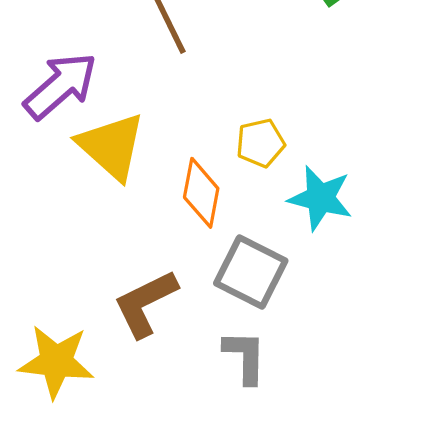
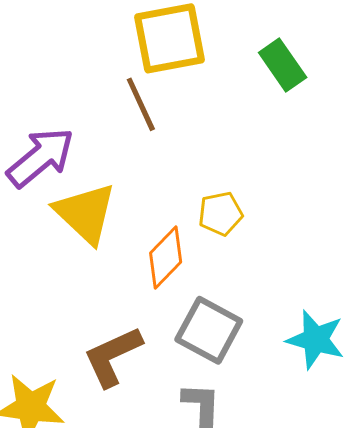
orange diamond: (201, 193) -> (166, 257), turned 32
cyan star: (320, 198) -> (316, 340), moved

